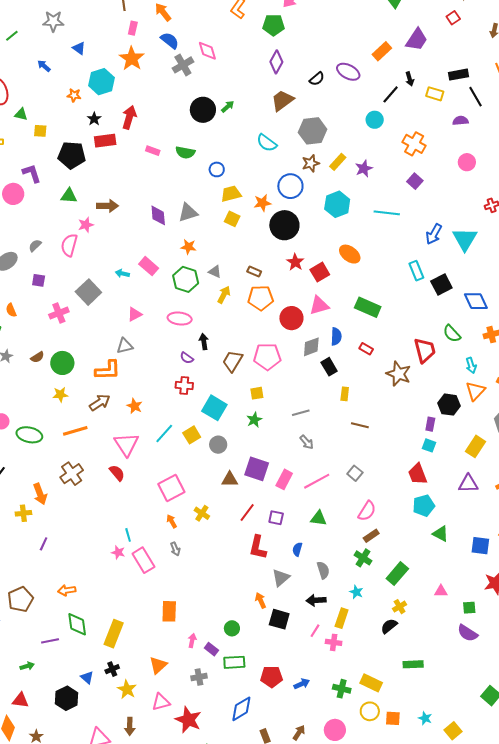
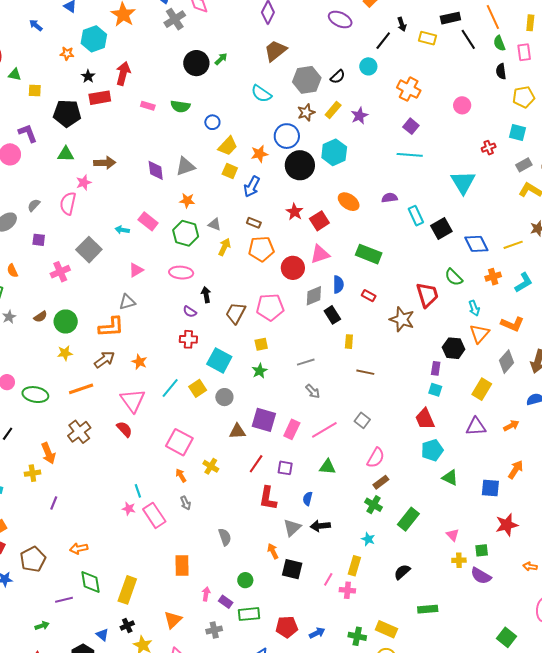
black semicircle: (317, 79) -> (338, 77), moved
purple semicircle: (460, 121) -> (390, 198), moved
yellow trapezoid: (231, 194) -> (228, 146), turned 150
cyan line: (387, 213) -> (410, 155), moved
black circle: (284, 225) -> (300, 165), moved
blue arrow: (434, 234) -> (252, 187), moved
pink square: (171, 488) -> (179, 442), turned -32
gray semicircle: (323, 570) -> (225, 537), moved
pink triangle: (441, 591) -> (453, 535), turned 48
black arrow: (316, 600) -> (320, 526), moved
yellow cross: (400, 607) -> (459, 560), moved, turned 32

